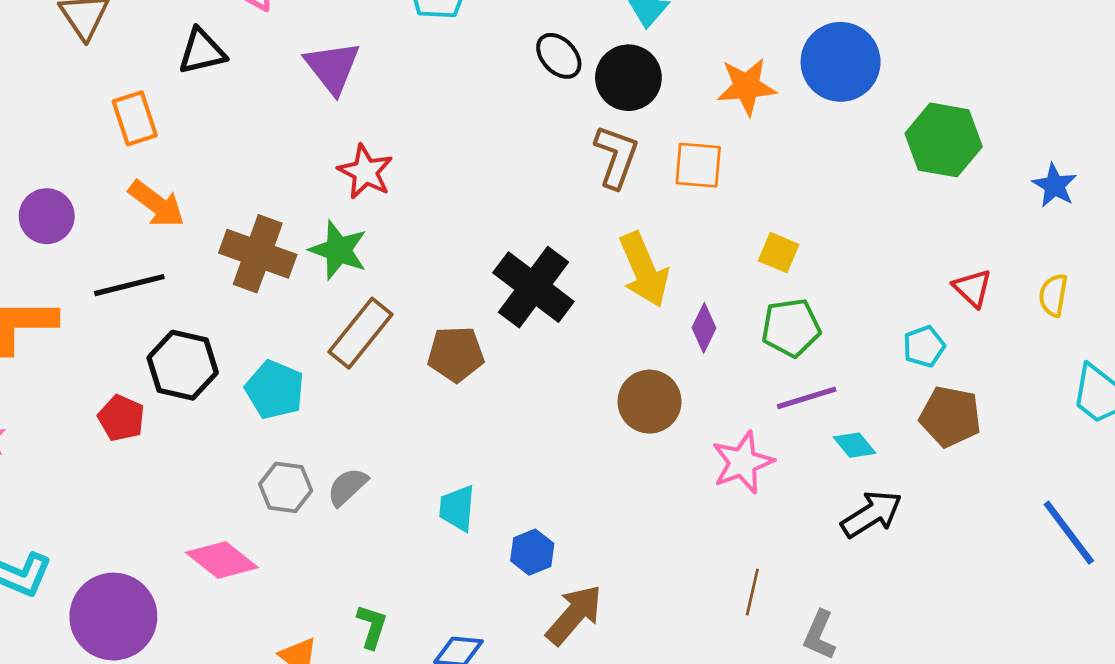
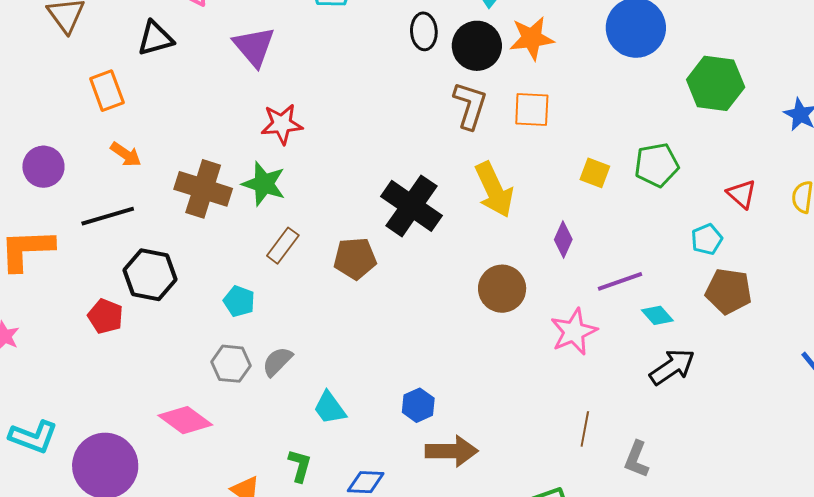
black ellipse: (559, 56) -> (424, 31), turned 42
orange star: (747, 87) -> (532, 38), moved
red star: (365, 172) -> (282, 124), turned -30
orange arrow: (157, 204) -> (126, 154), size x0.7
purple diamond: (704, 328) -> (563, 240), moved
green pentagon: (791, 328) -> (657, 165), moved
brown rectangle: (361, 333) -> (283, 246), size x0.7
cyan pentagon: (275, 390) -> (239, 301), moved, size x0.7
cyan trapezoid: (457, 508) -> (330, 408), moved, turned -39
brown arrow: (574, 615) -> (452, 451), turned 51

